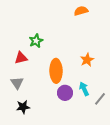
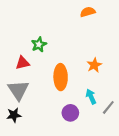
gray triangle: (17, 83) -> (18, 90), size x1.5
purple circle: (65, 93) -> (70, 113), moved
black star: (23, 107) -> (14, 115), moved

